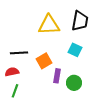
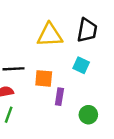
orange square: (44, 61) -> (44, 78), turned 35
green circle: (74, 83) -> (88, 115), moved

